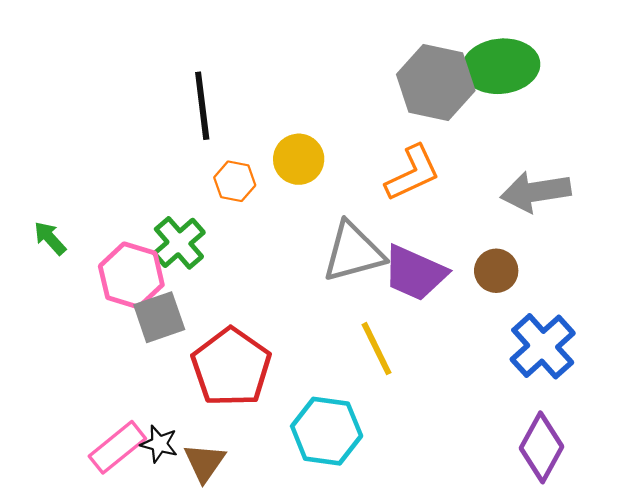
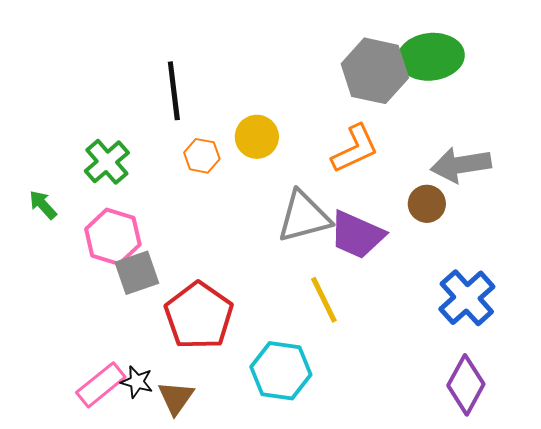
green cross: (179, 243) -> (107, 162), moved
brown circle: (496, 271) -> (427, 204), moved

